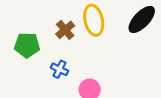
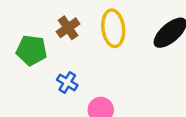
brown cross: (65, 30) -> (68, 28), moved

